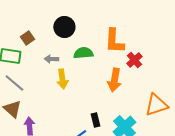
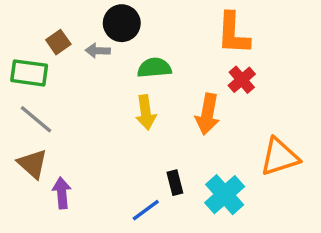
orange L-shape: (114, 41) -> (233, 33), moved
gray arrow: (51, 59) -> (98, 51), moved
yellow arrow: (62, 79) -> (146, 112), moved

